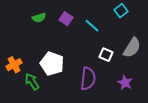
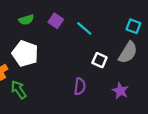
cyan square: (121, 11) -> (133, 26), moved, turned -32
white pentagon: (52, 64) -> (25, 54), moved
purple semicircle: (88, 79) -> (80, 86), size x0.7

